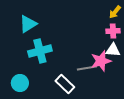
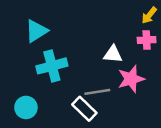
white triangle: (113, 50) -> (113, 54), moved
gray line: (87, 68) -> (97, 92), moved

